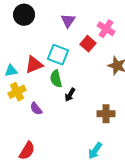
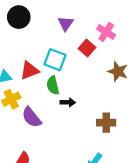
black arrow: (70, 95) -> (68, 102), turned -120
purple semicircle: (36, 109) -> (32, 117), size x1.5

